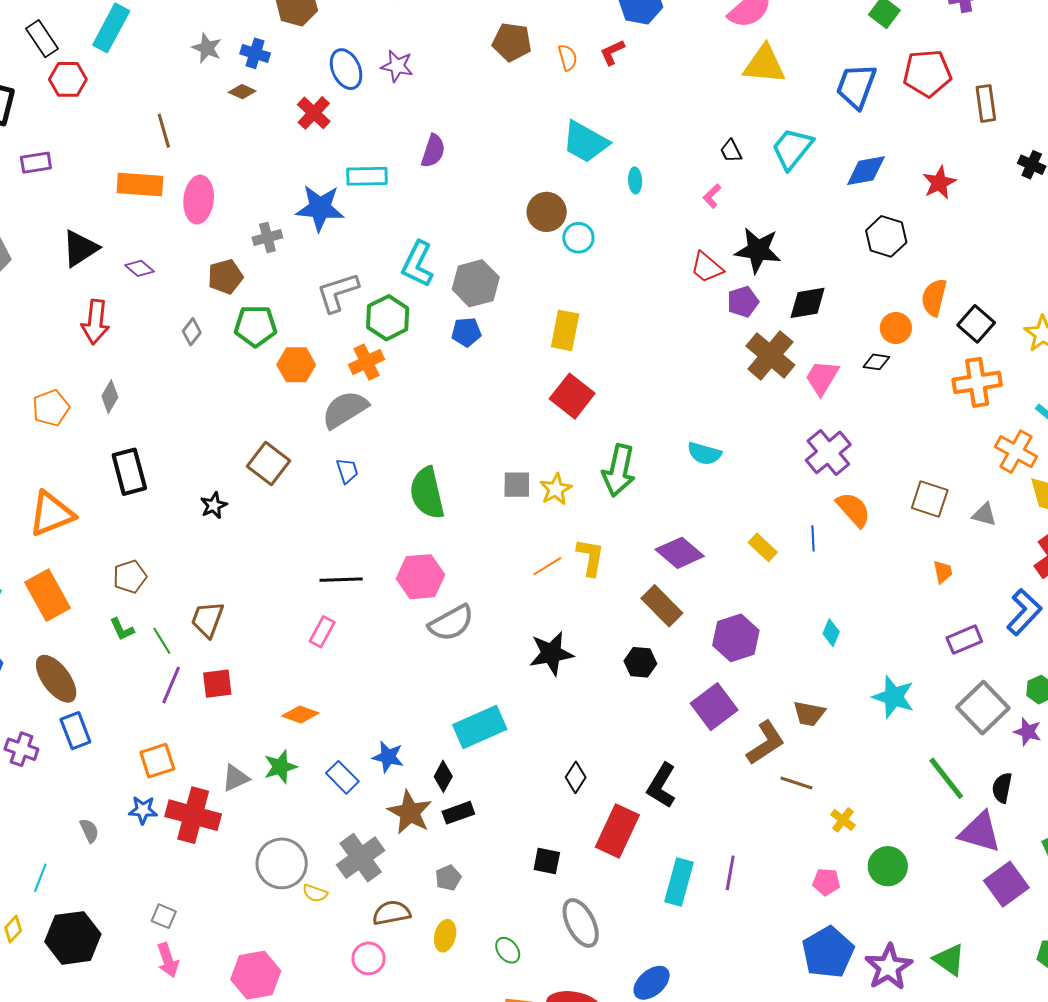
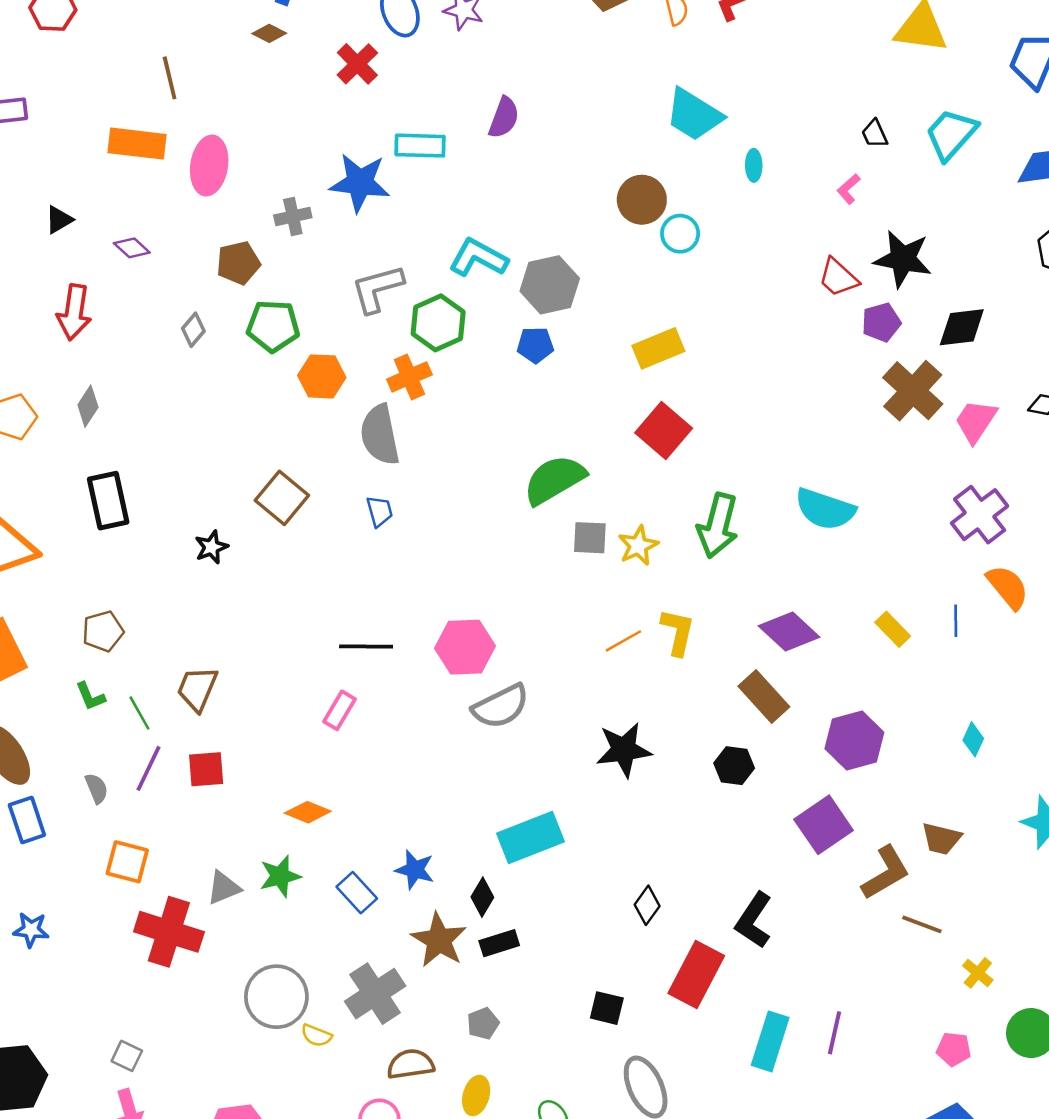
black triangle: (80, 248) -> (59, 220), size x0.6
cyan L-shape: (418, 264) -> (478, 258), turned 90
yellow rectangle: (565, 330) -> (658, 348), turned 54
gray semicircle: (345, 409) -> (380, 435), turned -72
cyan semicircle: (704, 453) -> (825, 509), size x1.4
green semicircle: (427, 493) -> (554, 480), moved, turned 70
orange square: (157, 761) -> (127, 862), turned 30
blue star: (143, 810) -> (31, 930), moved
gray semicircle: (89, 831) -> (97, 788), moved

